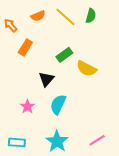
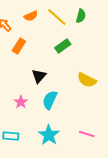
green rectangle: (64, 55) -> (63, 46), moved
yellow semicircle: (86, 69) -> (87, 80), moved
pink line: (97, 140) -> (87, 134), turned 49

